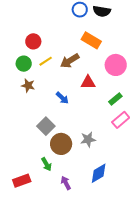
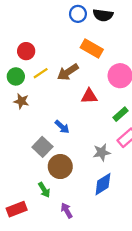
blue arrow: (62, 98) -> (62, 127), moved
gray star: (88, 139) -> (102, 152), moved
blue diamond: (99, 173) -> (103, 184), moved

